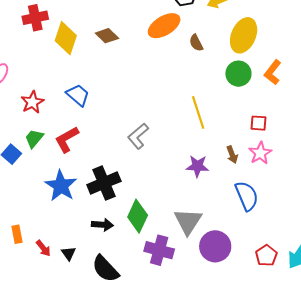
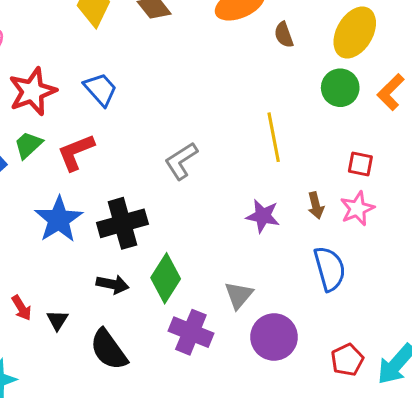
red star: (32, 102) -> (32, 91), size x1.4
gray triangle: (188, 221) -> (239, 295), size x0.7

